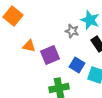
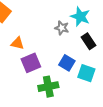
purple square: (50, 55) -> (31, 63), moved

